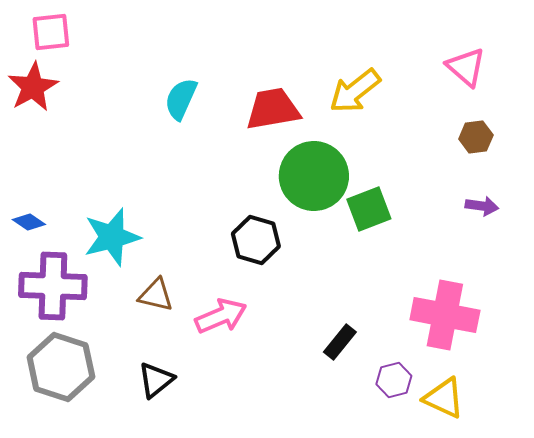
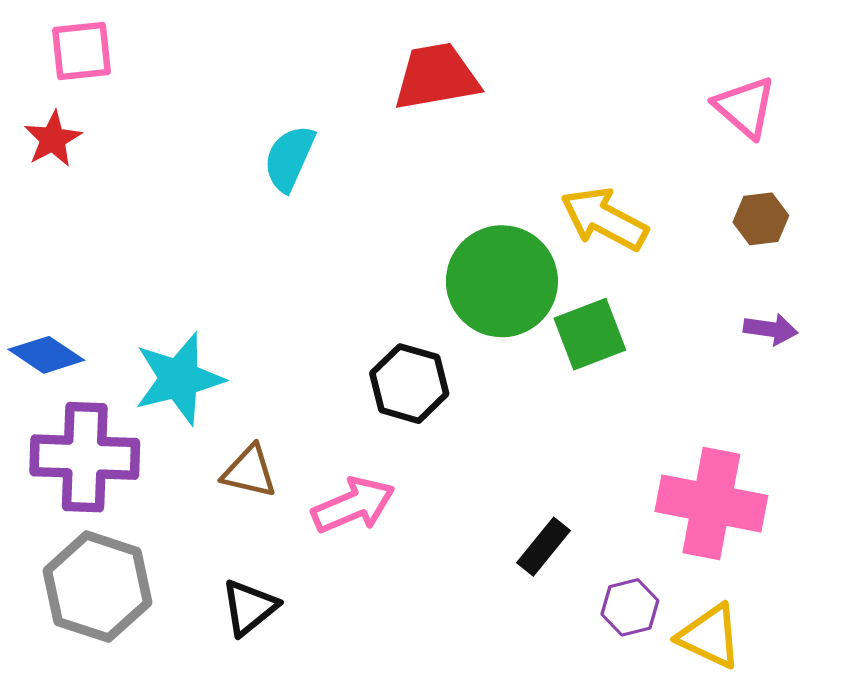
red star: (33, 87) -> (53, 139), size x0.7
yellow arrow: (355, 91) -> (604, 219), moved, turned 66
red trapezoid: (273, 109) -> (436, 77), moved
blue diamond: (29, 222) -> (46, 355), size x1.4

